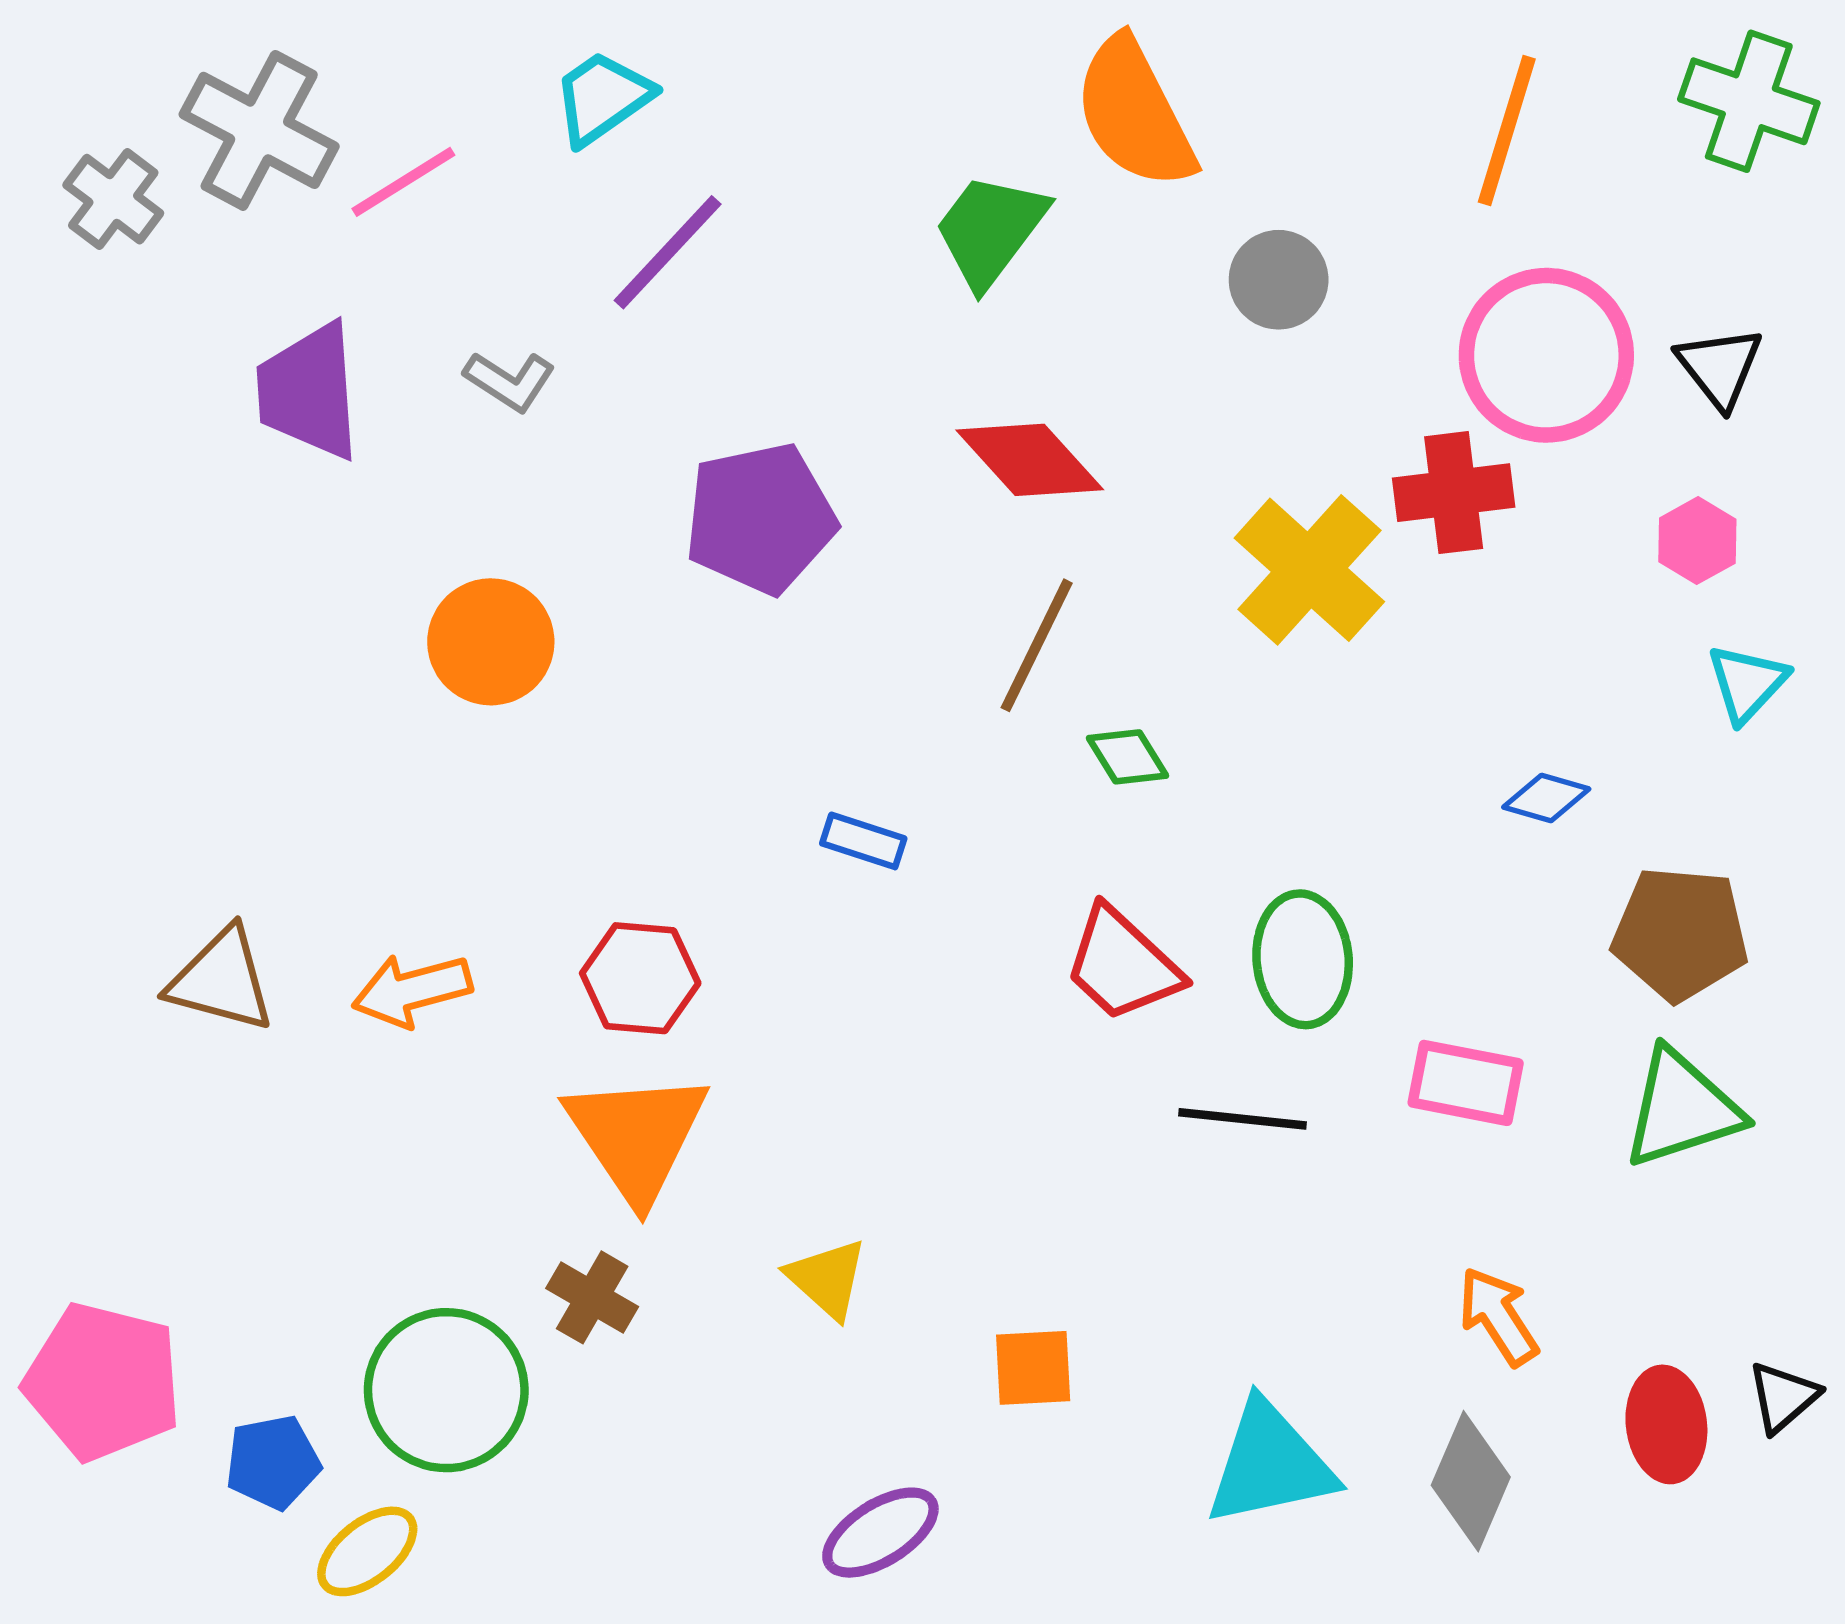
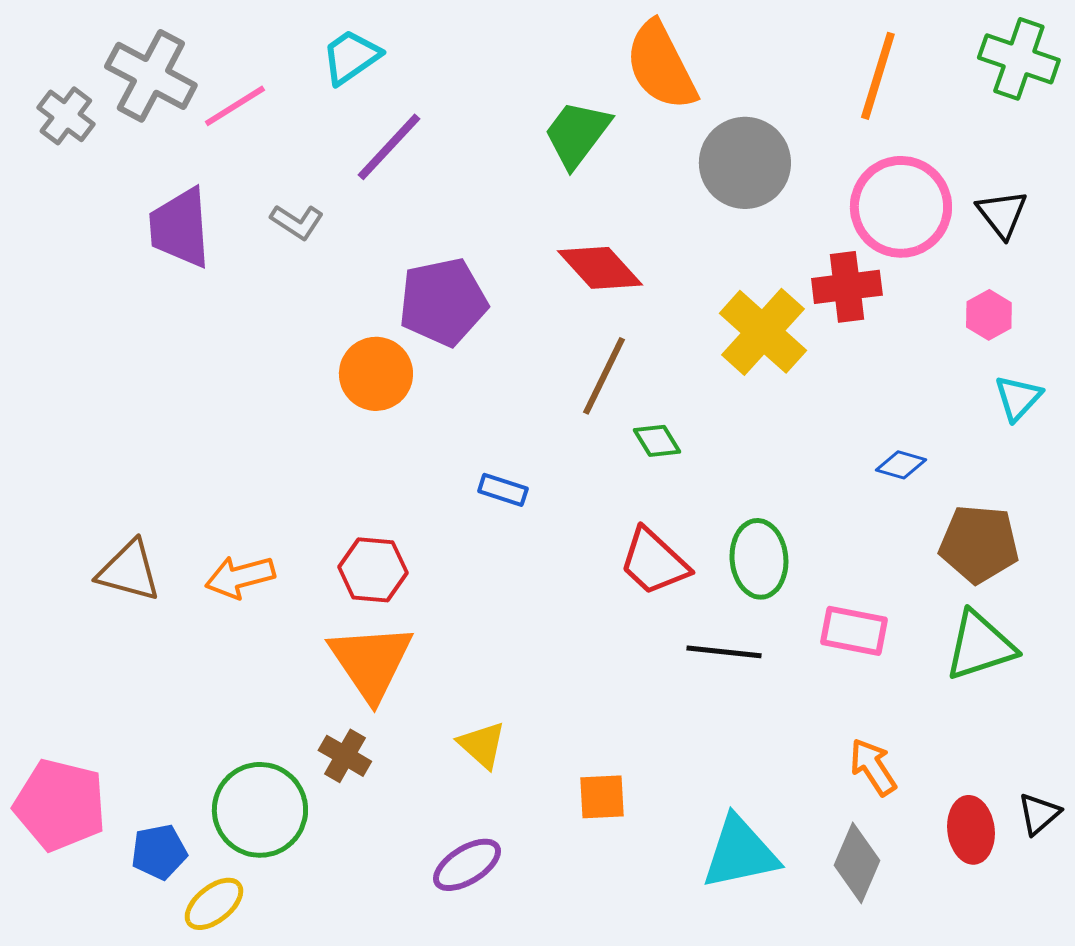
gray circle: (1279, 280) -> (745, 163), size x1.6
orange circle: (491, 642) -> (376, 374), moved
purple ellipse: (880, 1533) -> (467, 865), moved

